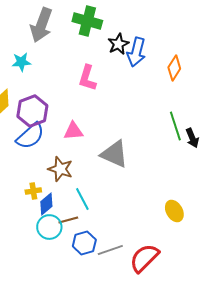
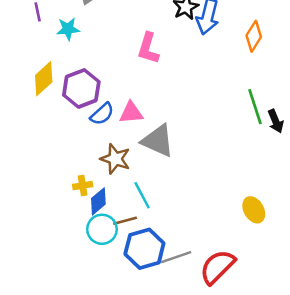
blue semicircle: (30, 136) -> (102, 114), moved, size x0.7
gray triangle: (114, 154) -> (158, 141), moved
blue hexagon: (84, 243) -> (144, 249), size x1.4

